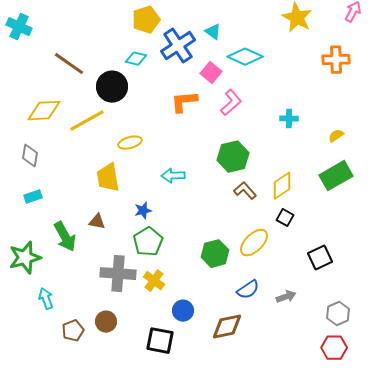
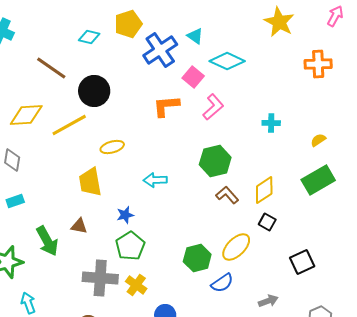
cyan diamond: (136, 59) -> (89, 37), moved
blue semicircle: (248, 290) -> (222, 283), moved

